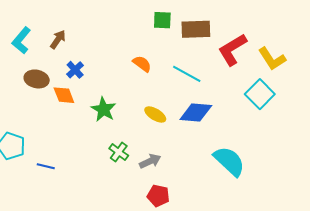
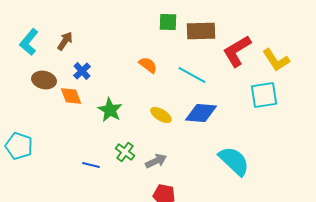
cyan square: (260, 94) -> (264, 95), turned 36
blue line: (46, 166) -> (91, 165), moved

